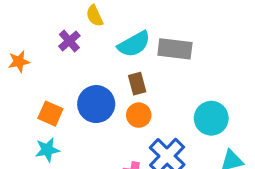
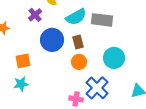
blue circle: (96, 104) -> (52, 40), moved
orange square: (50, 114) -> (23, 61), turned -35
cyan circle: (211, 118) -> (114, 58), moved

